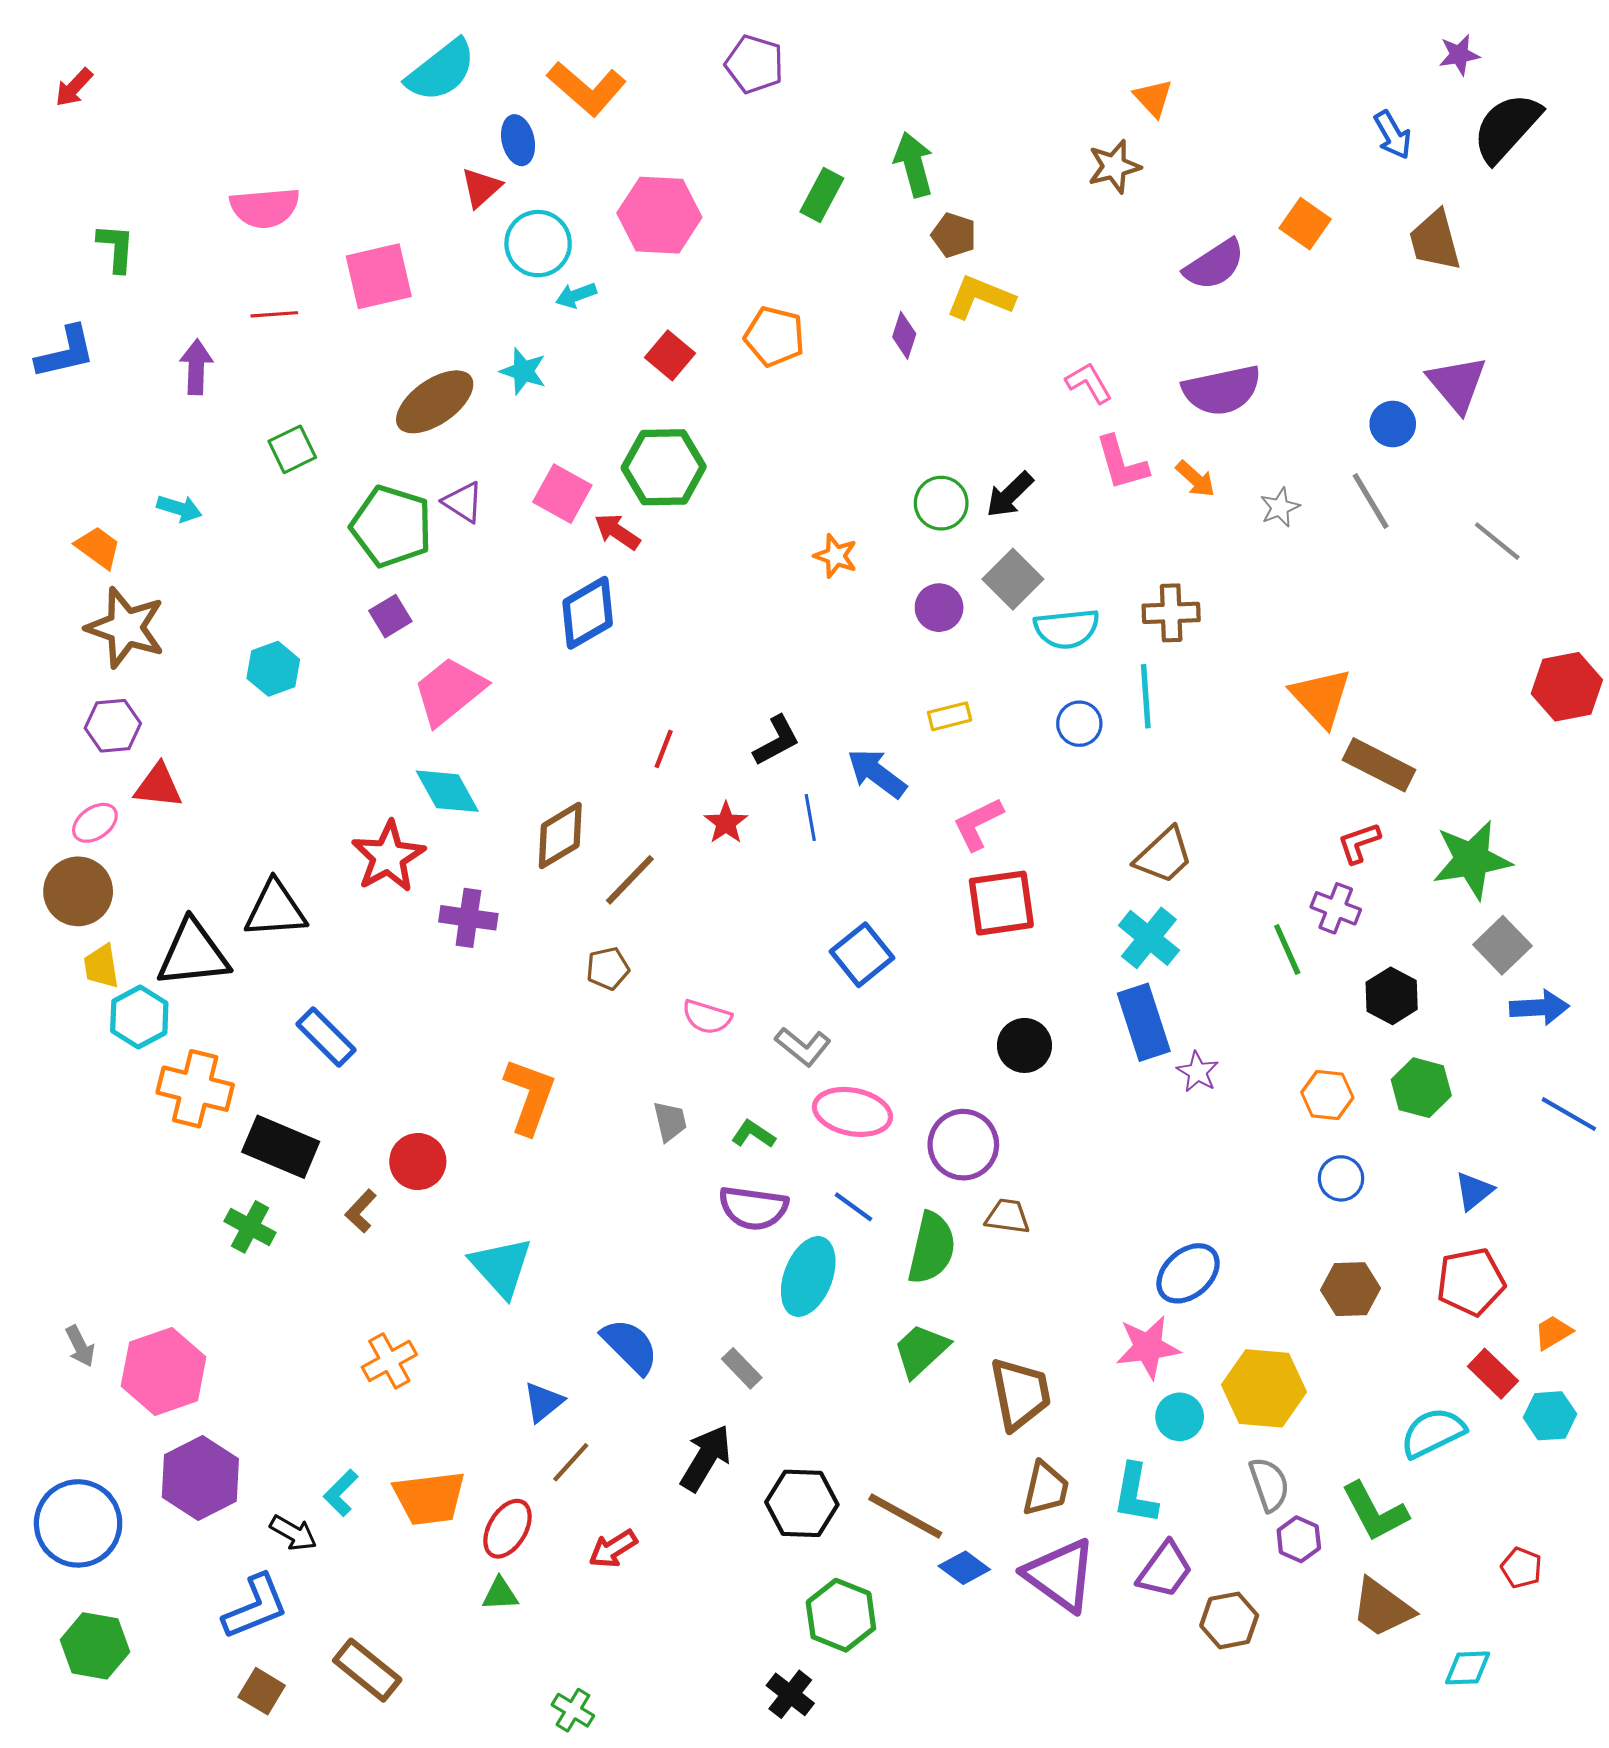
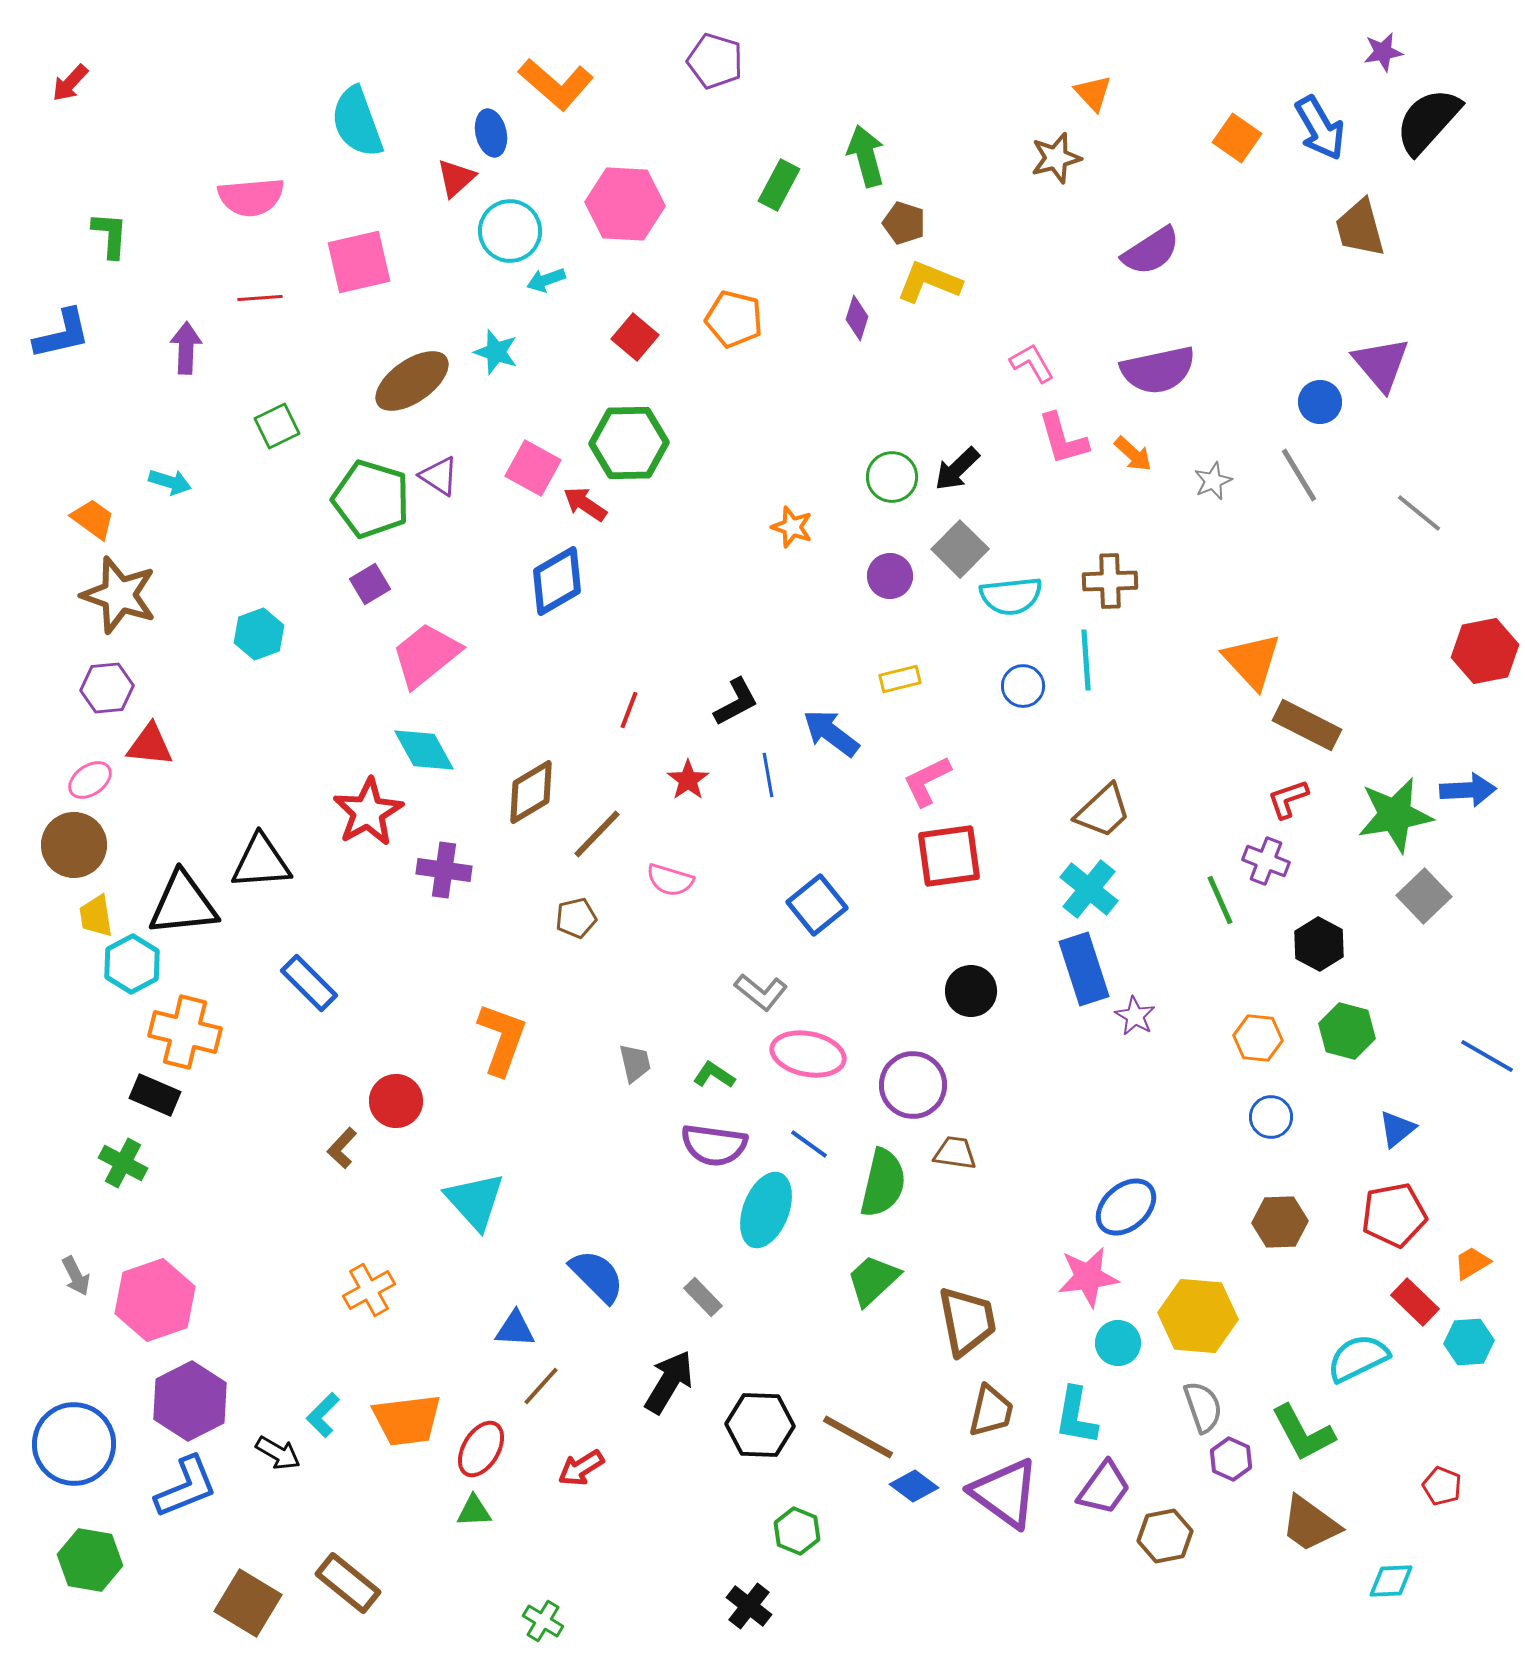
cyan semicircle: (441, 71) -> (357, 122), moved, turned 108
blue arrow: (1393, 135) -> (1320, 128), size x1.4
orange square: (1305, 224) -> (1237, 138), moved
blue arrow: (1539, 1007) -> (1468, 790), moved
pink semicircle: (707, 1017) -> (670, 880), moved
black rectangle: (281, 1147) -> (155, 1095), moved, size x0.7
green cross: (250, 1227) -> (123, 1163), moved
blue triangle: (543, 1402) -> (515, 1329), turned 42
blue L-shape: (255, 1607) -> (186, 1487), moved
green hexagon: (841, 1615) -> (797, 1531), size x0.7
brown square: (262, 1691) -> (248, 1603), size x1.5

